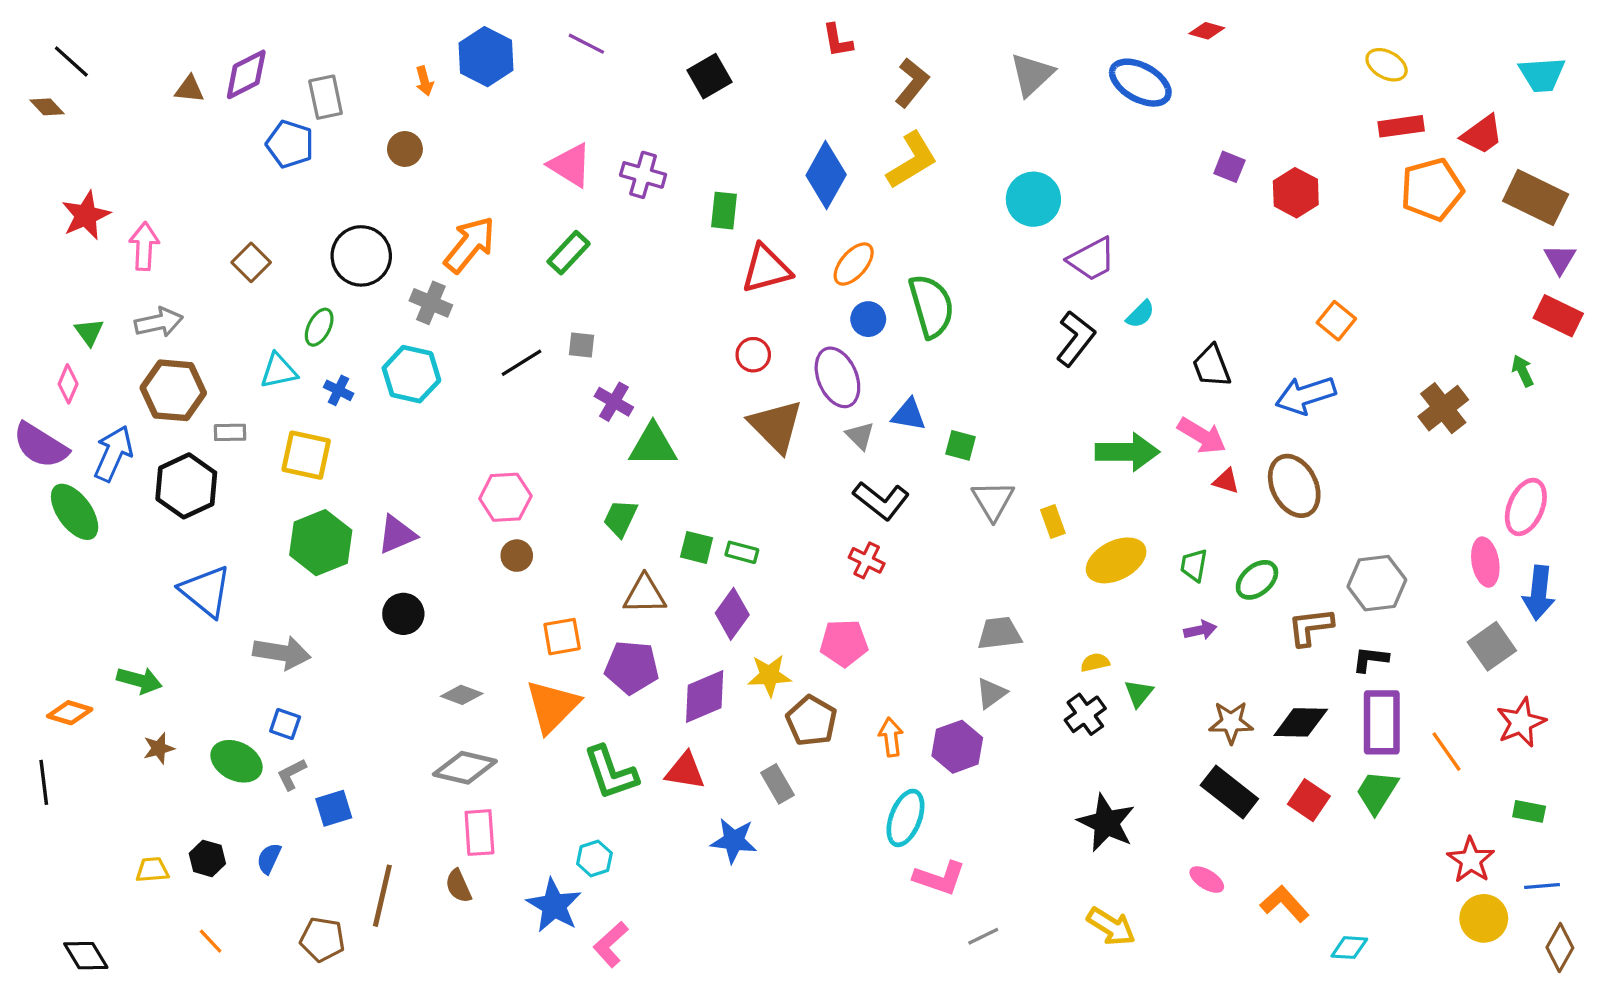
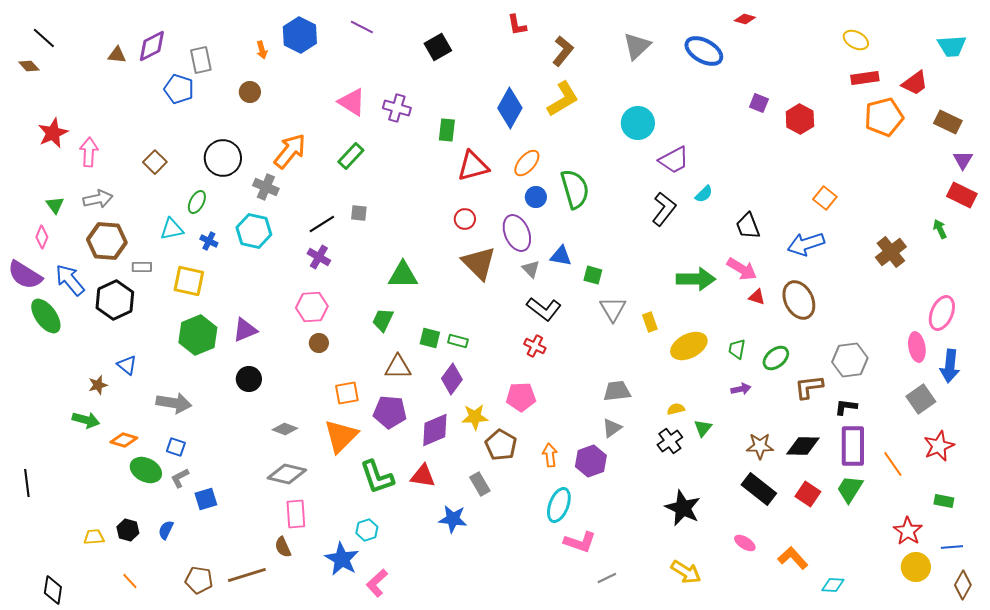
brown rectangle: (1536, 198) -> (948, 122), size x0.7
purple cross: (614, 402) -> (319, 257), moved
blue arrow: (113, 454) -> (70, 280), turned -64
blue triangle: (206, 591) -> (127, 365), size x0.6
orange diamond: (70, 713) -> (124, 440), moved
brown star: (159, 748) -> (98, 385), moved
brown line: (382, 896) -> (247, 575), moved, turned 60
black diamond: (86, 956) -> (53, 590), turned 40

